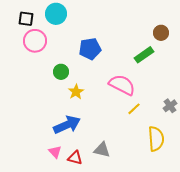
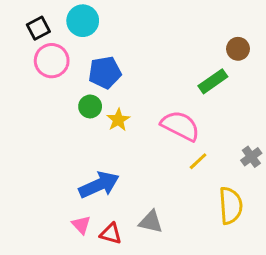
black square: (26, 19) -> (38, 28), turned -35
blue pentagon: (90, 49) -> (105, 72), moved
yellow star: (76, 92) -> (118, 120), moved

